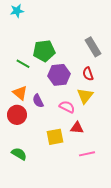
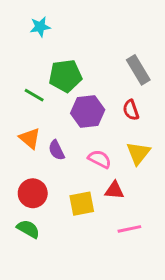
cyan star: (17, 11) -> (40, 27), moved
yellow triangle: (85, 96) -> (138, 153), moved
red circle: (17, 115) -> (33, 193), moved

